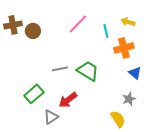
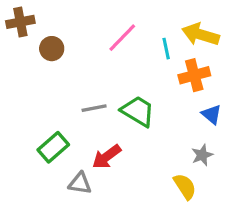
yellow arrow: (128, 22) -> (201, 34), size x1.6
brown cross: (13, 25) -> (20, 22), moved
gray triangle: (51, 117) -> (80, 183), turned 42

